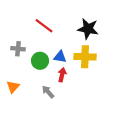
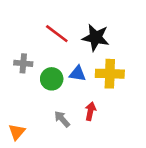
black star: (88, 29) -> (96, 37), moved
red arrow: (62, 75) -> (90, 111), moved
orange triangle: (13, 87) -> (17, 132), moved

